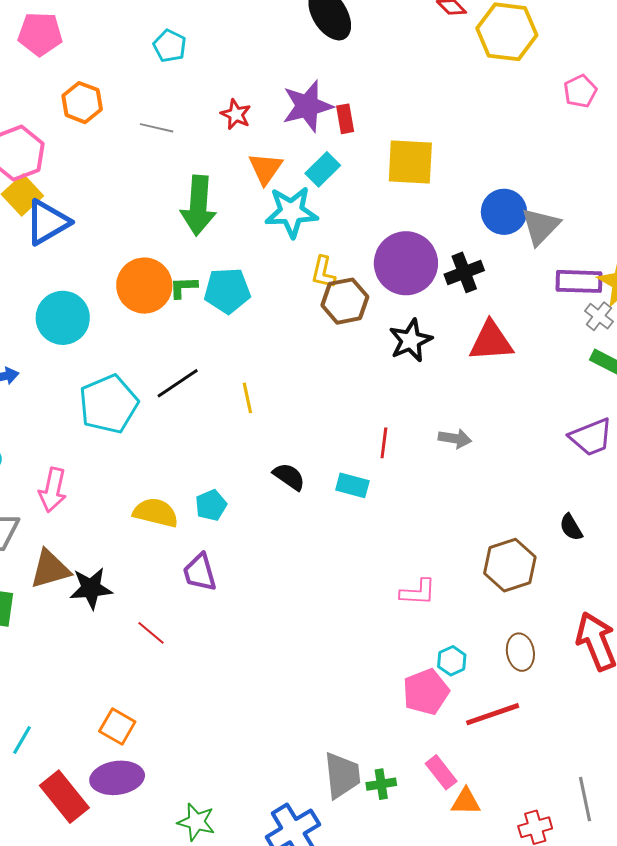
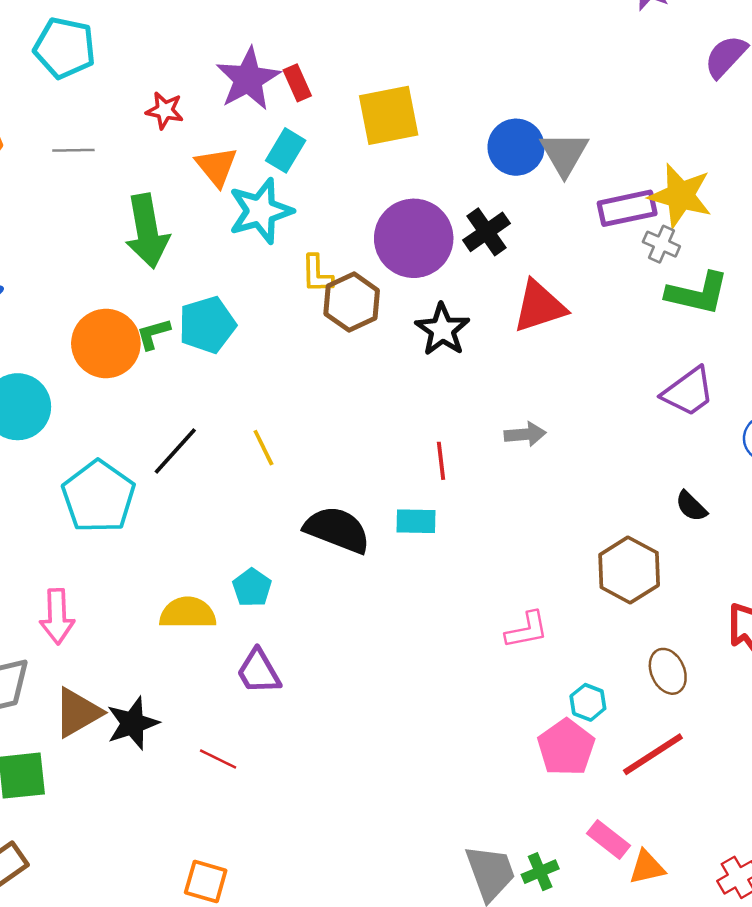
cyan pentagon: (170, 46) -> (65, 48), size x1.5
black semicircle: (289, 477) -> (337, 530), size x1.6

